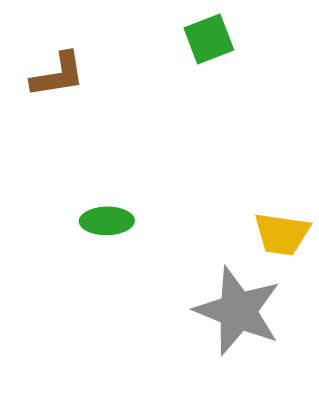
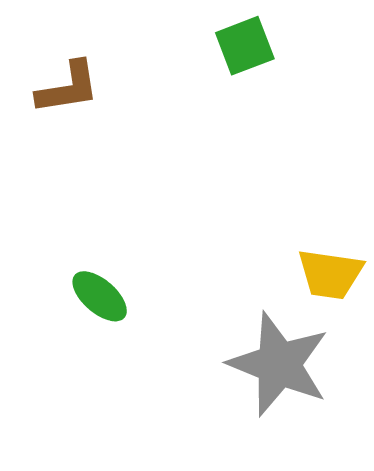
green ellipse: (107, 221) -> (100, 296), moved, turned 42

